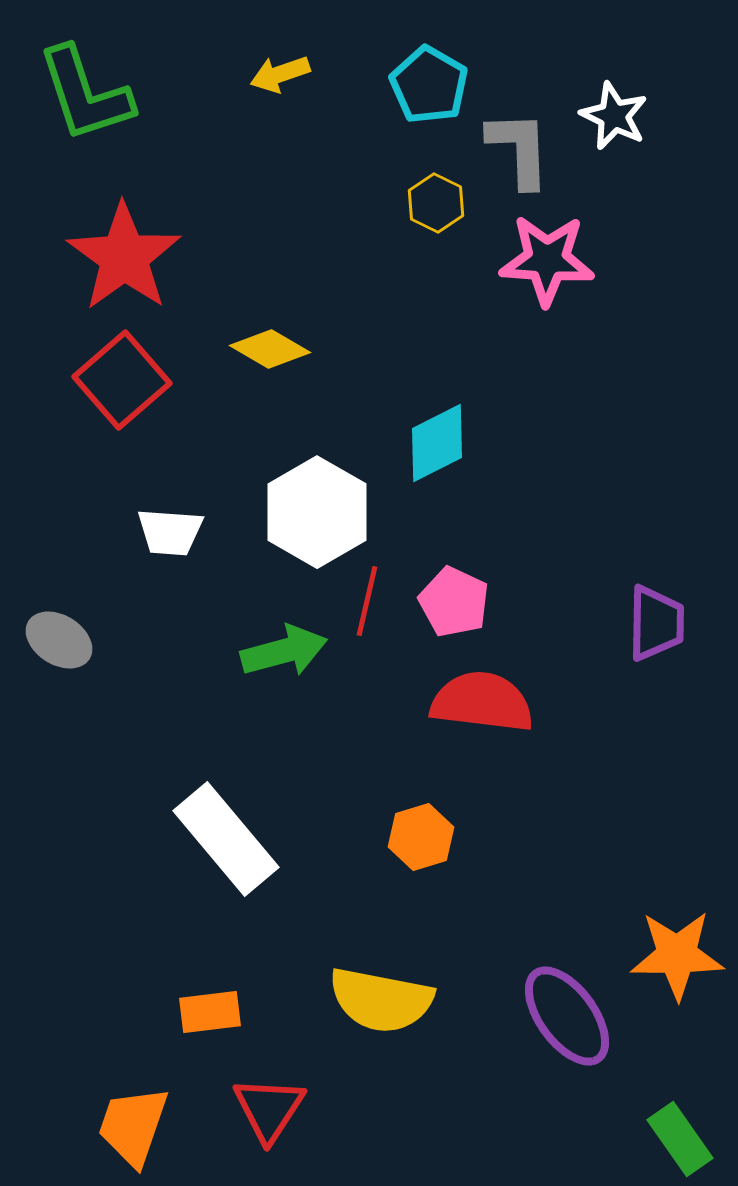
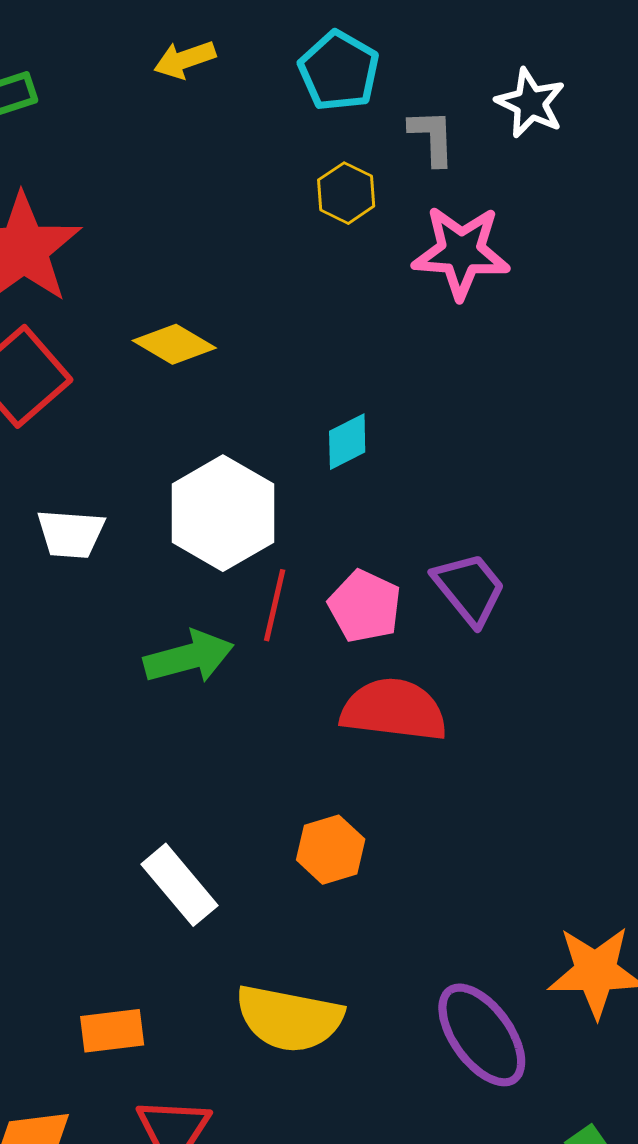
gray L-shape: (519, 149) -> (432, 137), size x0.7
cyan diamond: (437, 443) -> (347, 442), size x0.7
purple trapezoid: (656, 623) -> (469, 589), moved, turned -40
white rectangle: (226, 839) -> (179, 885), moved, size x0.7

